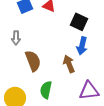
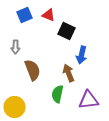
black square: (79, 22) -> (67, 31), moved
green semicircle: (46, 90) -> (58, 94), moved

